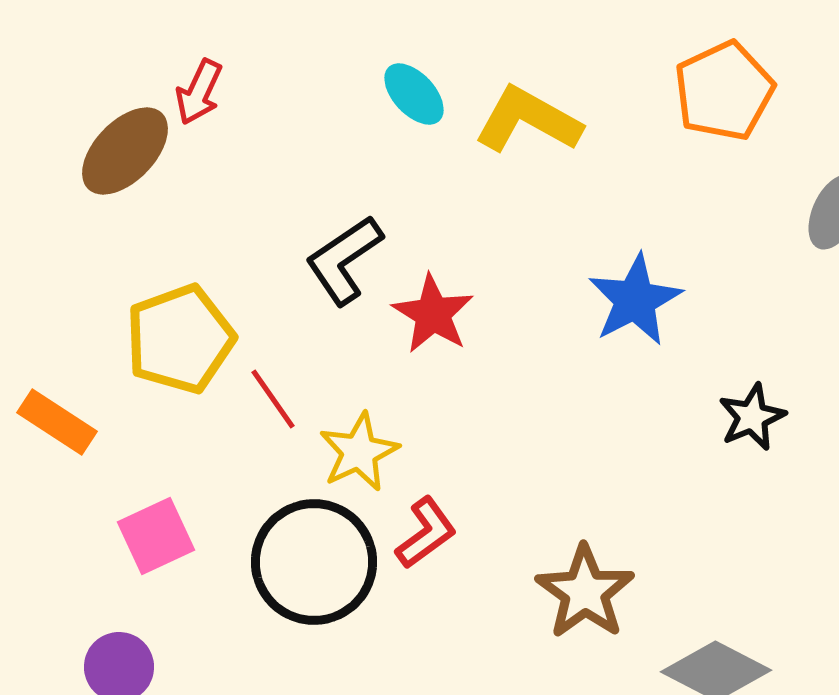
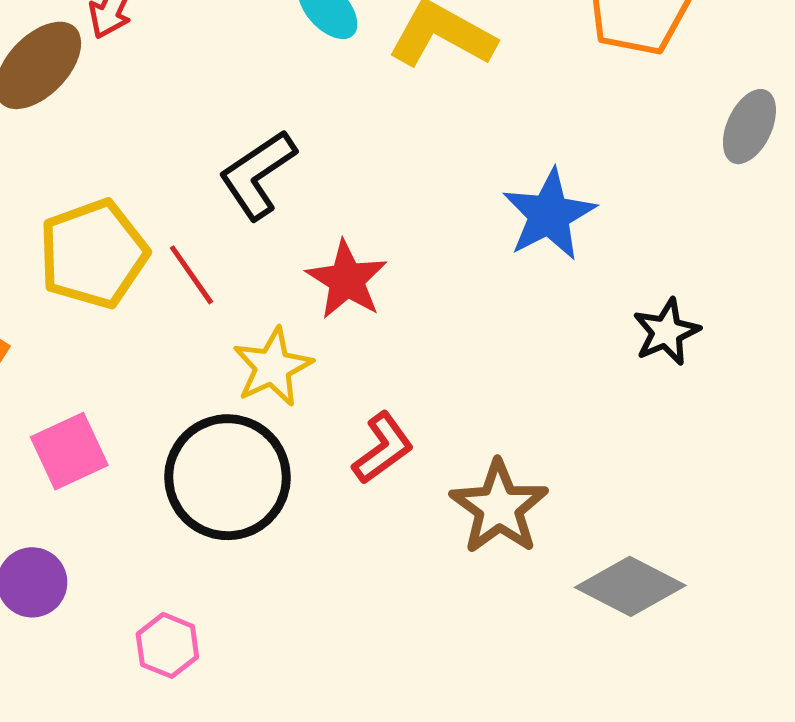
red star: (433, 314) -> (347, 280), moved
red line: (273, 399) -> (191, 275), moved
red L-shape: (426, 533) -> (383, 448), moved

